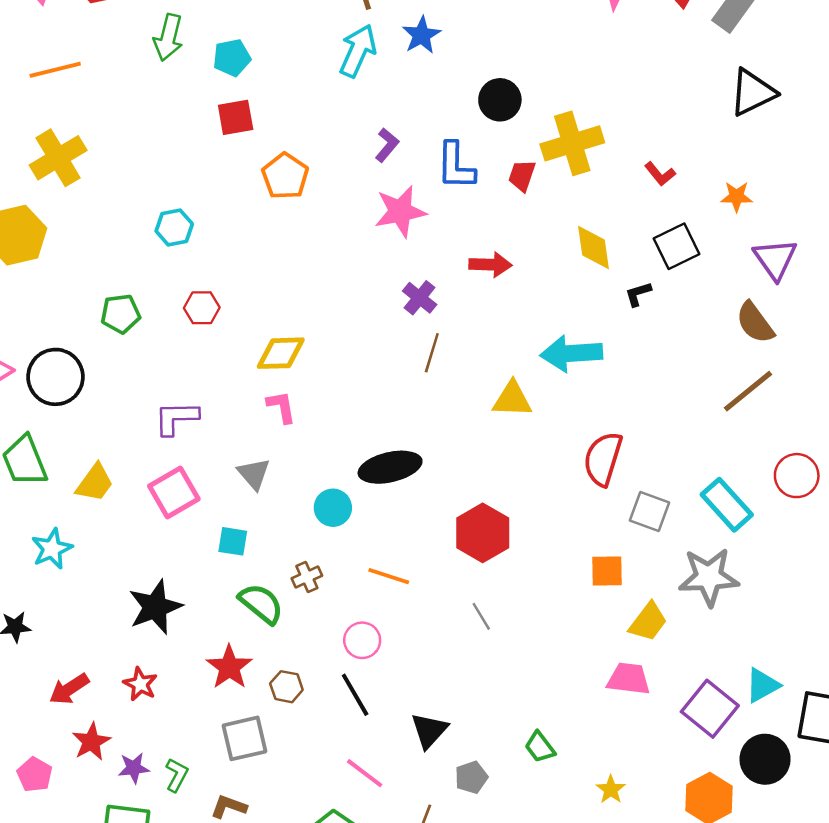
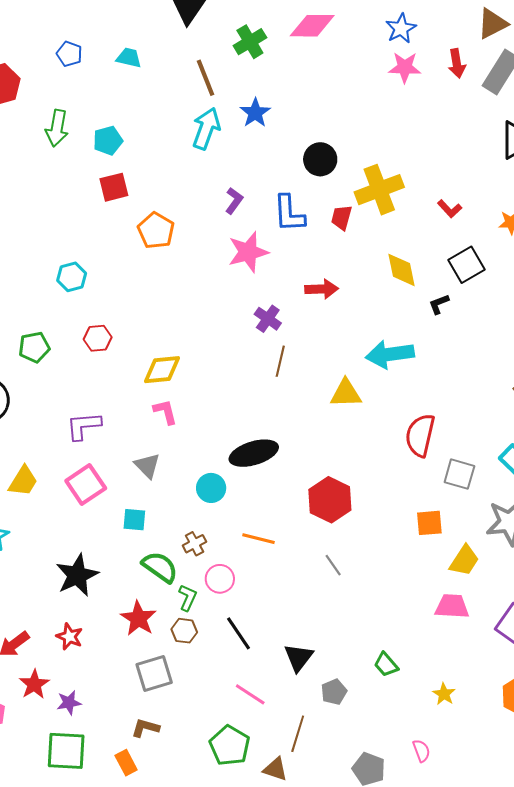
pink circle: (362, 640) -> (220, 579), moved
green L-shape: (177, 775) -> (188, 598), moved

